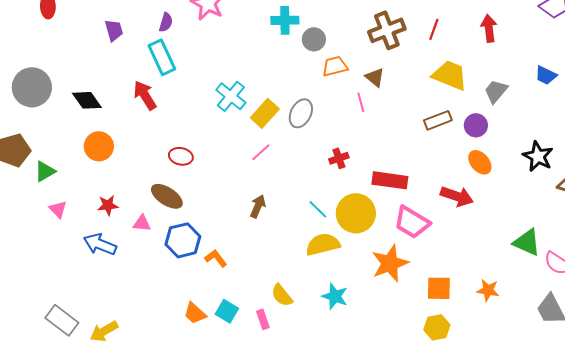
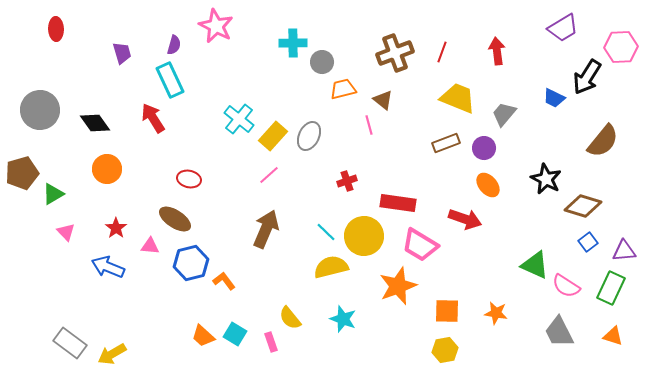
red star: (108, 205) -> (116, 228), turned -30
brown arrow: (258, 206) -> (266, 229), size x1.6

